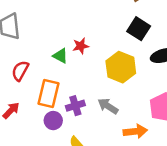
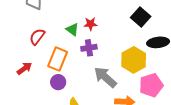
yellow hexagon: (121, 67) -> (134, 60), moved
purple cross: (75, 106) -> (89, 48), moved
gray arrow: (108, 106) -> (105, 77), size x1.4

